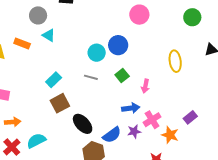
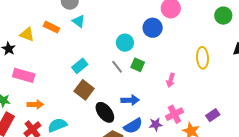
blue circle: (118, 45) -> (153, 28), moved
green square: (122, 75) -> (138, 65), moved, turned -32
gray line: (91, 77) -> (117, 67), turned 32
brown square: (60, 103) -> (84, 90), turned -30
blue arrow: (131, 108) -> (130, 100), moved

